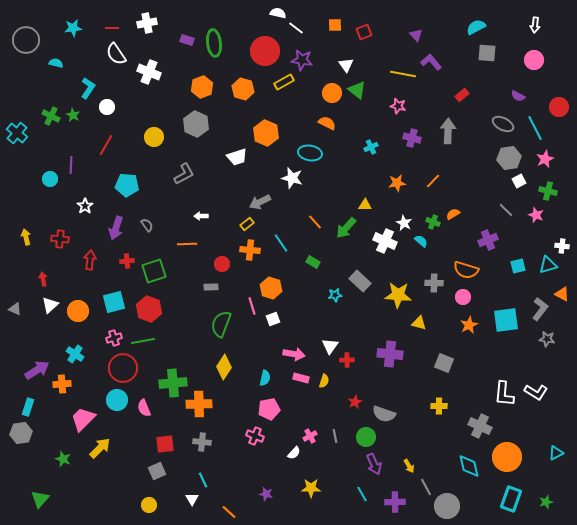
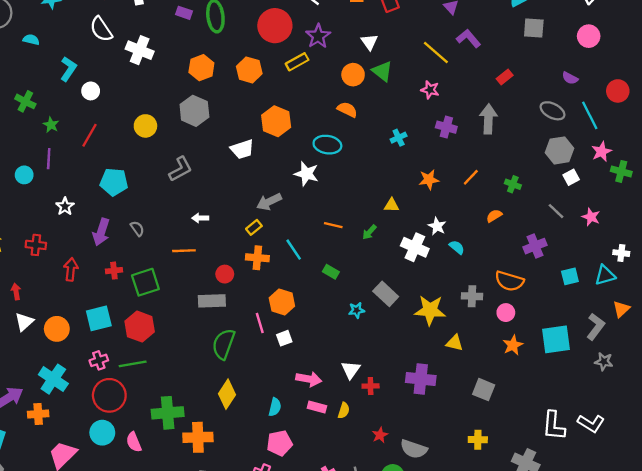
purple star: (302, 60) -> (318, 36), turned 30
yellow line: (403, 74) -> (436, 52), turned 30
green star: (73, 115) -> (51, 125), moved
green cross: (548, 191) -> (621, 171), moved
orange line: (315, 222) -> (333, 225), turned -35
green cross: (433, 222) -> (513, 184), moved
green arrow: (346, 228) -> (369, 232), size x0.6
gray rectangle: (211, 287) -> (212, 301), size x1.6
orange triangle: (562, 294) -> (621, 309), turned 49
cyan cross: (75, 354) -> (53, 379), size x1.4

